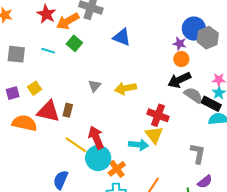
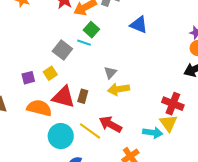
cyan line: (48, 51) -> (84, 43), moved
gray square: (16, 54) -> (62, 50), moved, turned 30
yellow arrow: (126, 88) -> (119, 89), moved
red arrow: (96, 138) -> (110, 124), turned -40
cyan circle: (98, 158) -> (61, 136), moved

